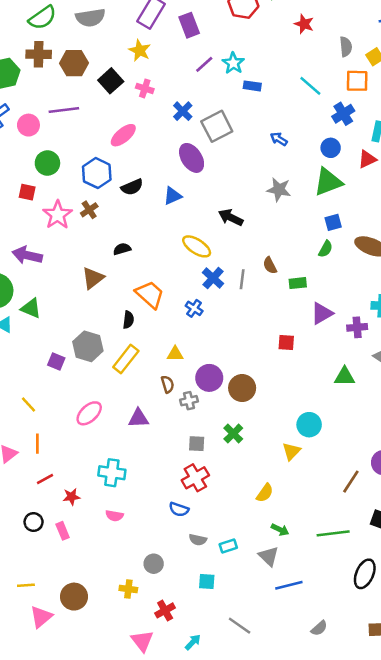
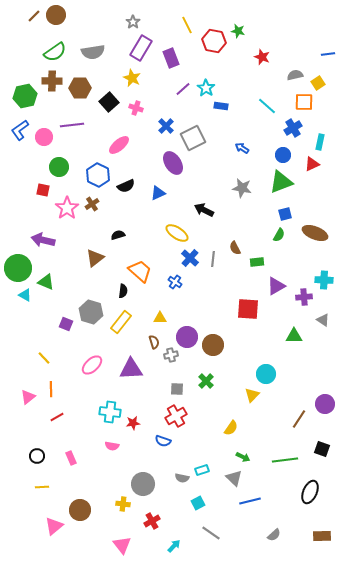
gray semicircle: (346, 47) -> (295, 75), turned -98
red square: (286, 343) -> (248, 309), size x1.6
purple triangle: (138, 418) -> (131, 369), size x1.4
red star: (71, 497) -> (133, 423), moved
black circle: (34, 522) -> (37, 456), moved
gray semicircle: (198, 540) -> (182, 478), moved
gray circle: (154, 564) -> (143, 484), size x1.5
cyan square: (207, 581) -> (198, 503), moved, turned -32
yellow line: (26, 585) -> (42, 487), moved
pink triangle: (142, 641) -> (122, 545), moved

